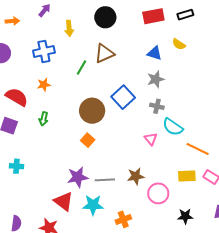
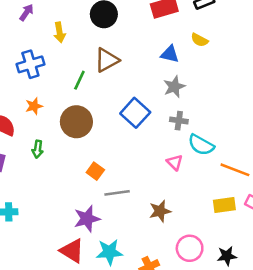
brown circle: (92, 111) -> (76, 122), moved
gray line: (105, 180) -> (117, 193), moved
pink circle: (158, 193) -> (190, 248), moved

